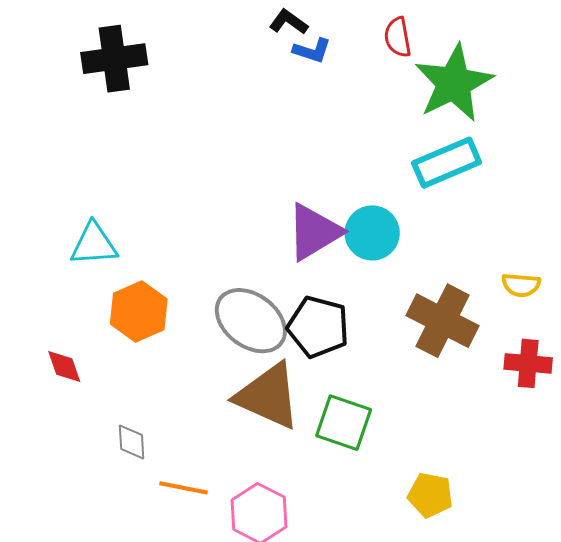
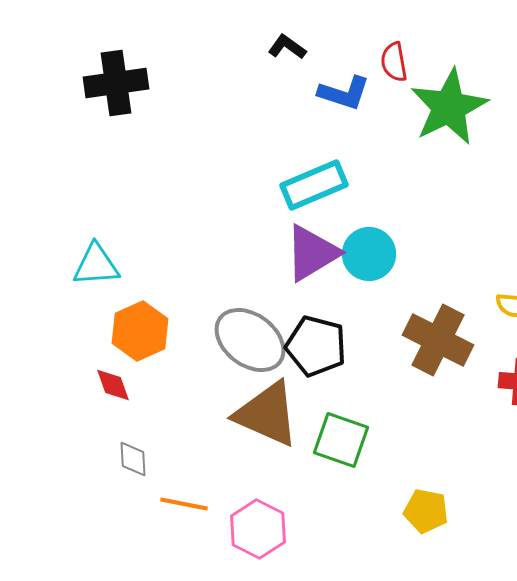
blue L-shape: (312, 50) -> (344, 93), moved, size x1.4
cyan rectangle: (447, 163) -> (314, 185), moved
red diamond: (64, 367) -> (113, 385), moved

